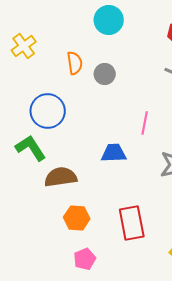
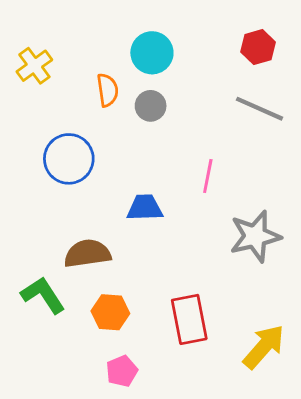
cyan circle: (109, 20) -> (152, 53), moved
green L-shape: (31, 148) -> (43, 295), moved
blue trapezoid: (114, 153) -> (145, 208), moved

